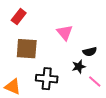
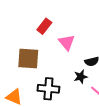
red rectangle: (19, 17) -> (44, 26), moved

